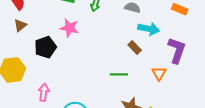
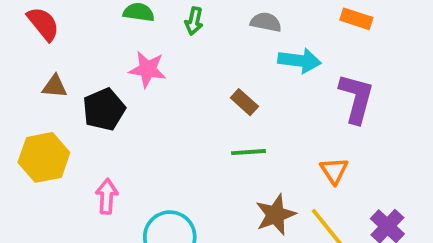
brown triangle: (20, 25) -> (55, 86), moved, turned 48
brown rectangle: (135, 48) -> (244, 102), moved
orange triangle: (159, 73) -> (334, 171), moved

